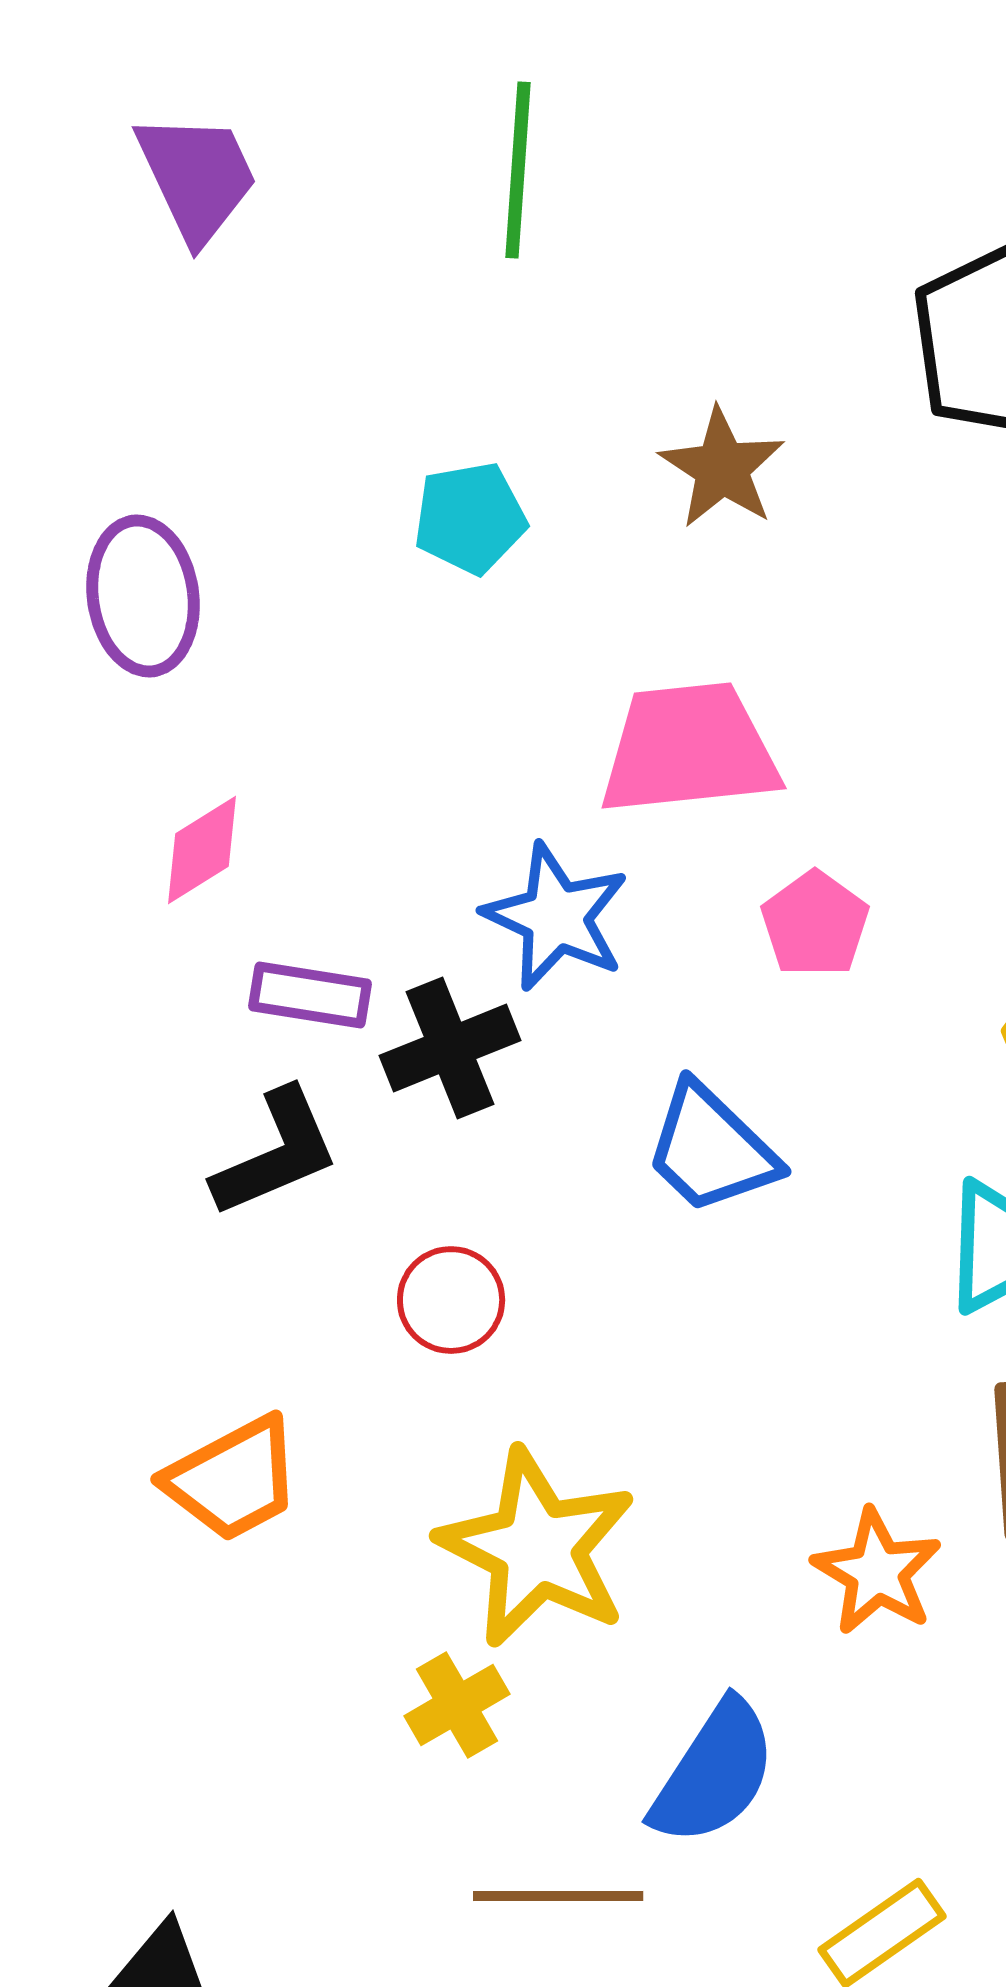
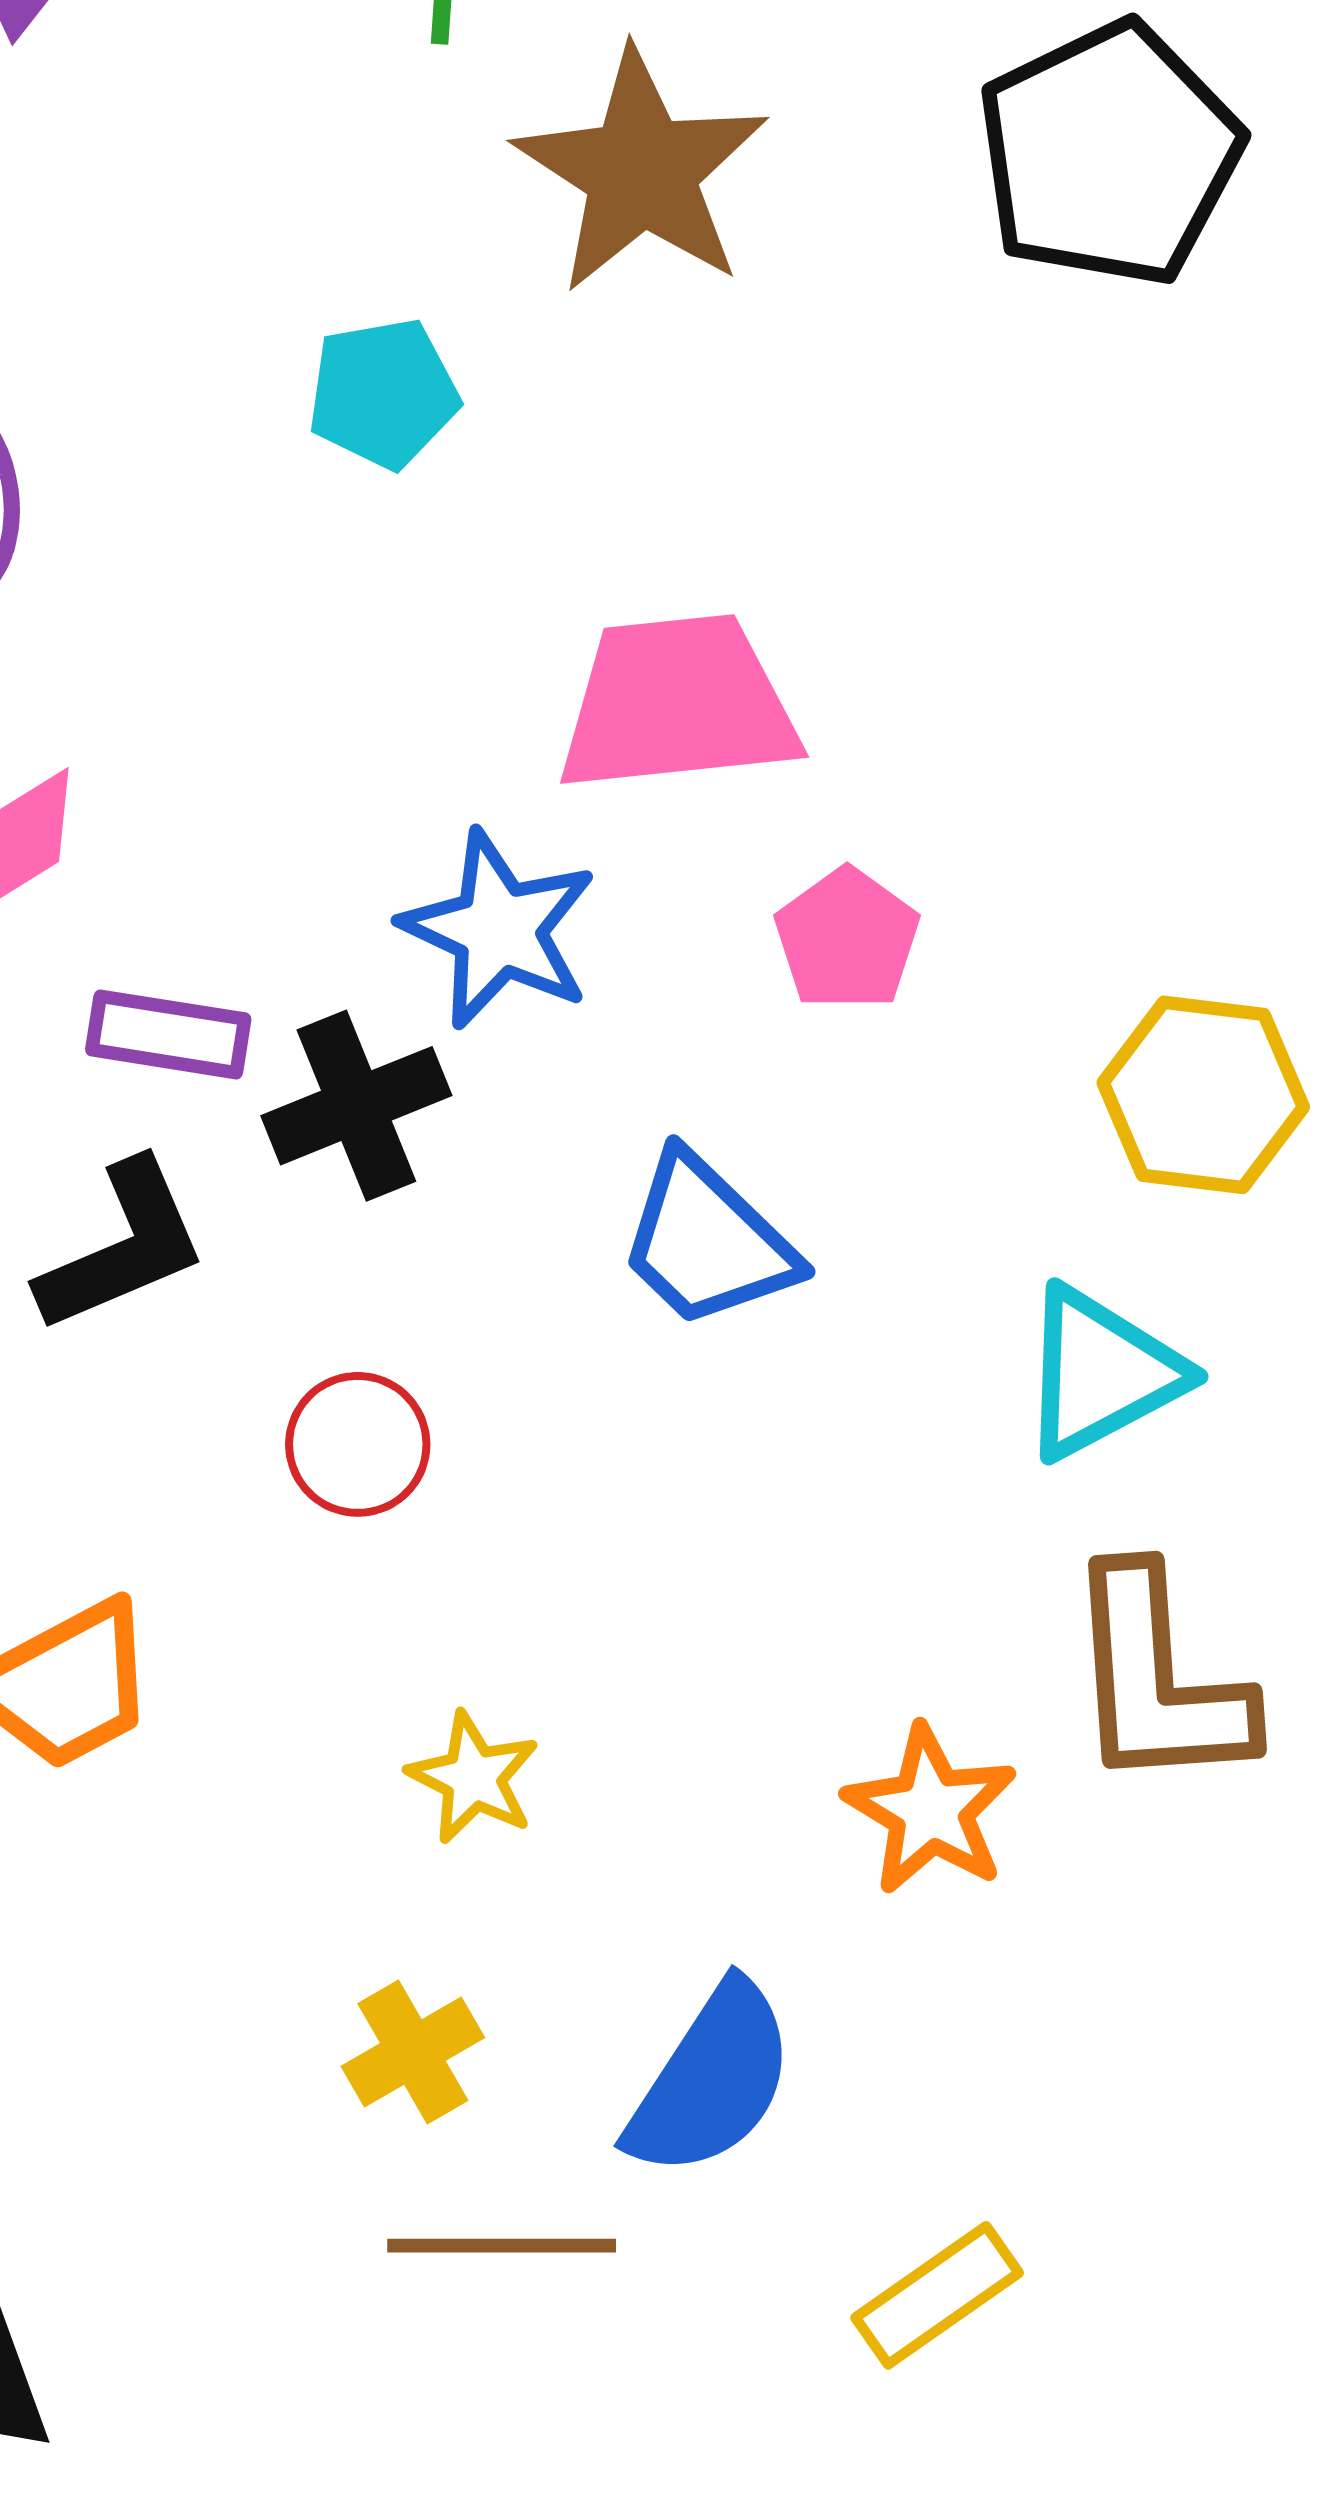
brown star: (722, 468) -> (641, 171), moved, size x1.5
yellow star: (537, 1548) -> (473, 1778), size x0.5
yellow cross: (457, 1705) -> (413, 2052), moved

